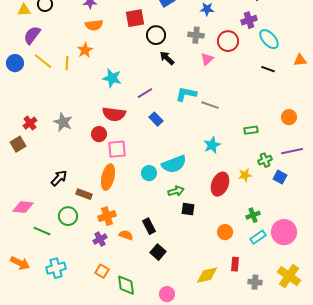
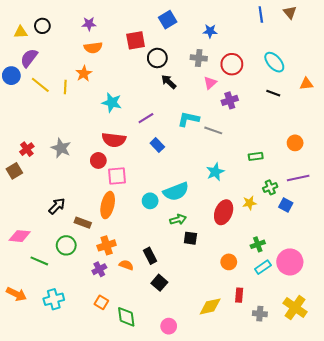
purple cross: (249, 20) -> (230, 100), moved
blue circle: (15, 63) -> (11, 76), moved

